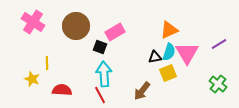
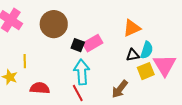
orange triangle: (169, 30) -> (132, 28), moved
pink rectangle: (115, 32) -> (93, 43), moved
pink triangle: (187, 53) -> (165, 65), moved

